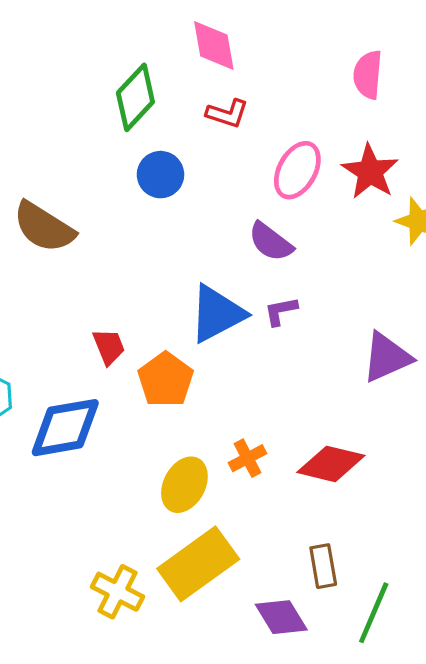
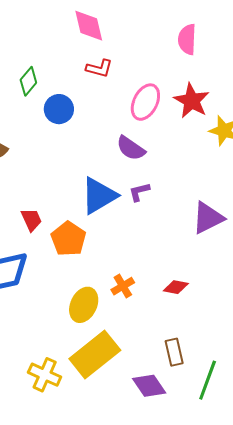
green diamond: (135, 97) -> (28, 81), moved, size x0.7
red diamond: (331, 464) -> (176, 287), size x0.6

